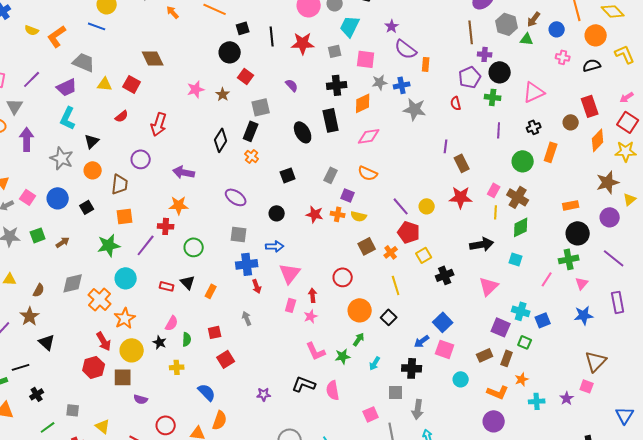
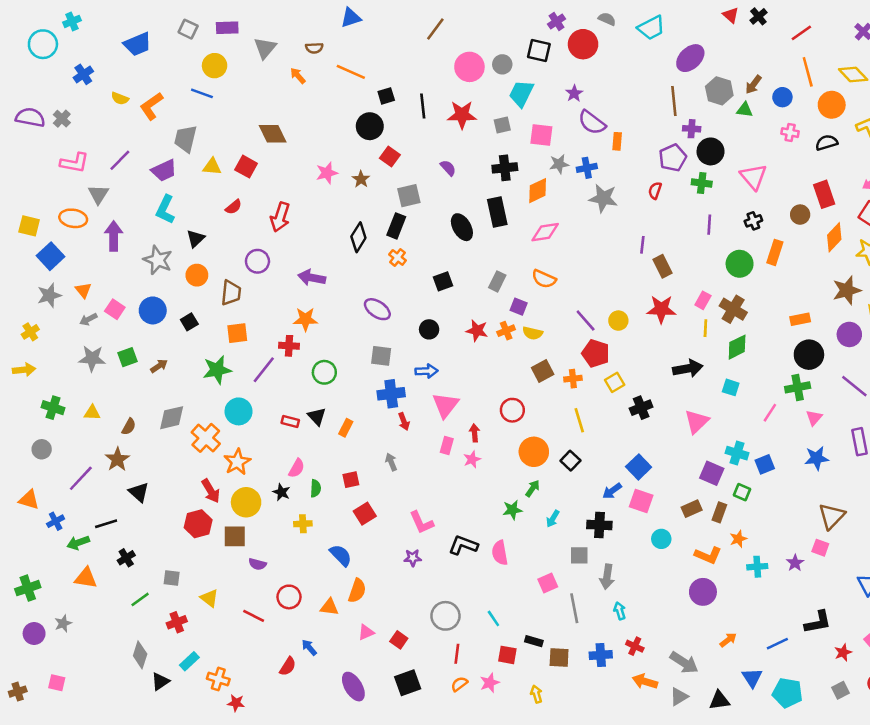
gray trapezoid: (84, 62) -> (186, 139), turned -100
pink triangle: (534, 92) -> (753, 177), turned -45
red semicircle: (456, 103) -> (655, 191), turned 32
orange cross: (338, 214) -> (506, 331), turned -32
orange cross: (391, 252) -> (573, 379), turned 32
pink L-shape: (316, 351) -> (422, 522), moved

